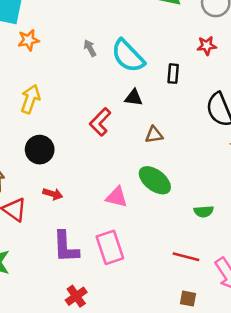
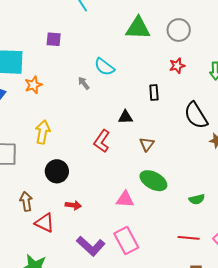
cyan semicircle: (128, 56) -> (104, 67), moved, size x0.7
brown triangle: (154, 135) -> (147, 144), turned -35
purple L-shape: (66, 247) -> (91, 246), turned -36

